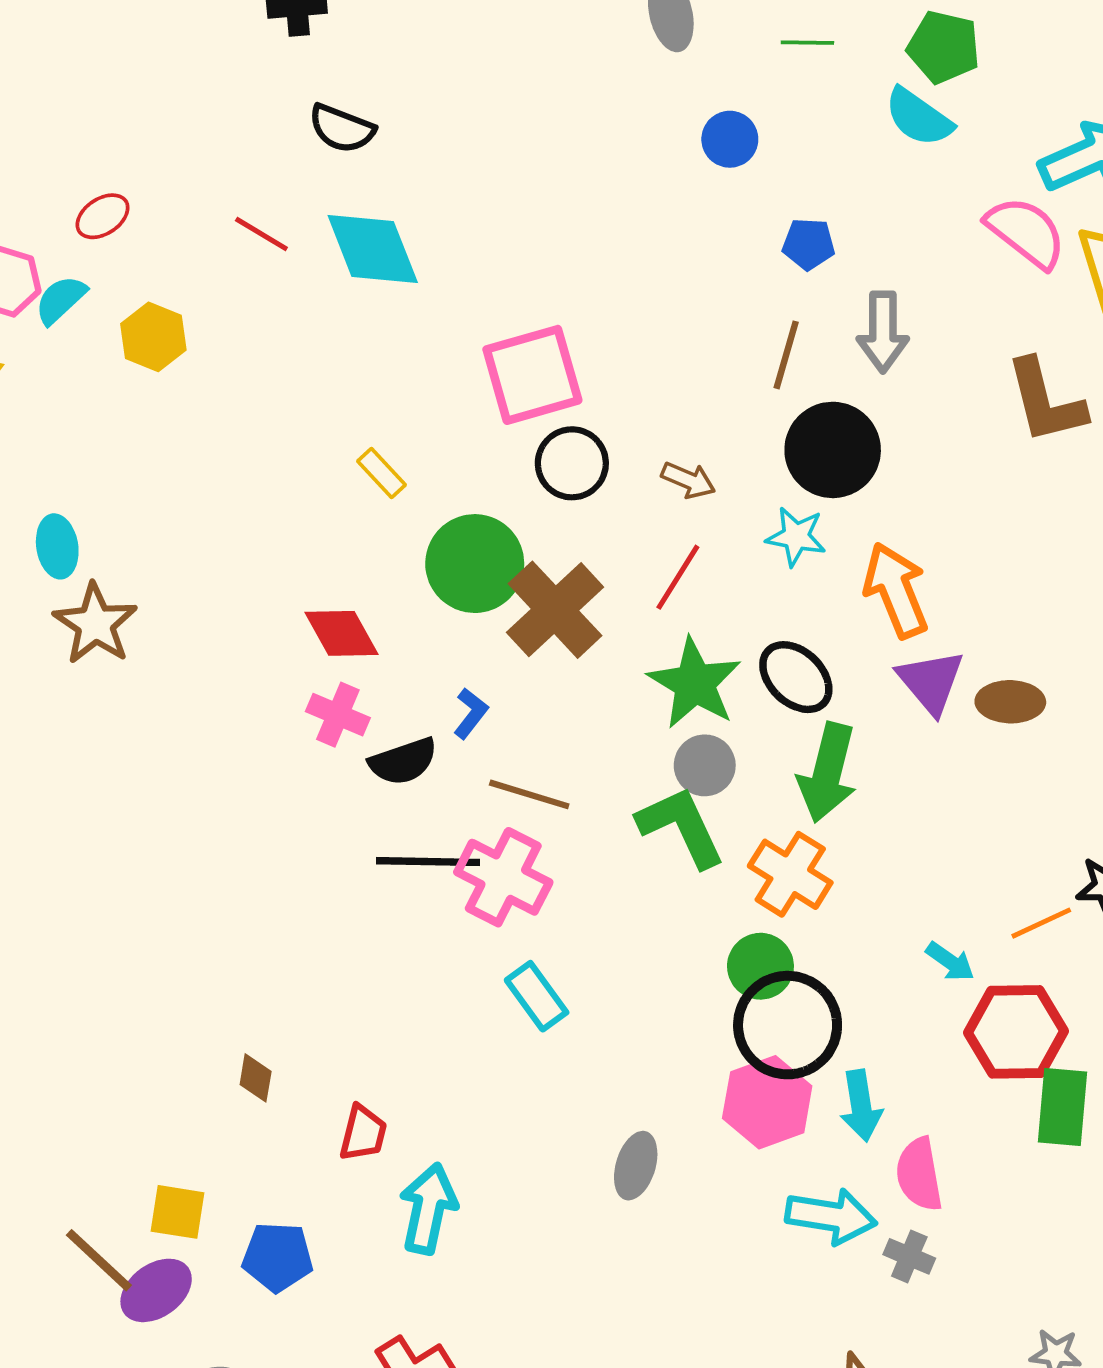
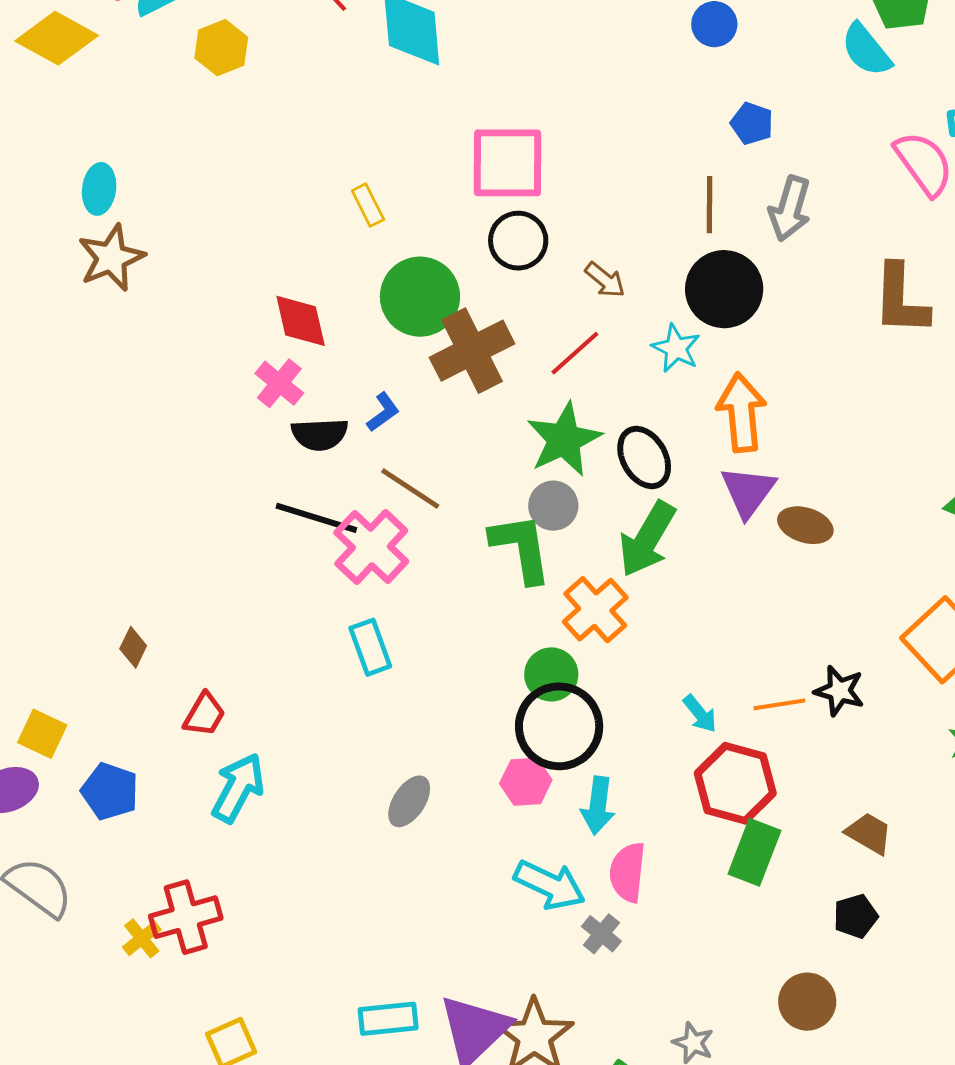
brown line: (786, 355) -> (709, 205), turned -32
pink hexagon: (767, 1102) -> (526, 782), size x0.7

